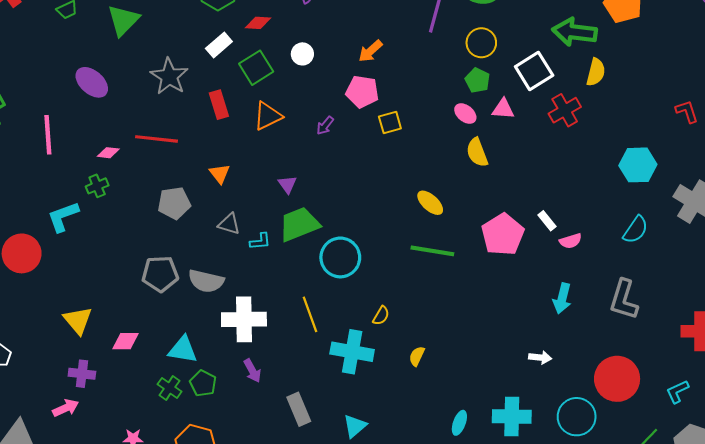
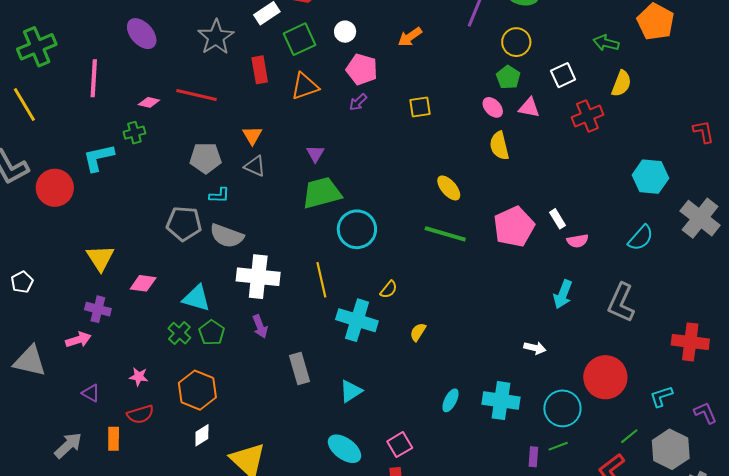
green arrow: (575, 32) -> (606, 43), size x0.6
white square: (534, 71) -> (563, 75), size x0.7
pink pentagon: (362, 92) -> (362, 69), moved
gray triangle: (229, 224) -> (255, 166), moved
cyan L-shape: (260, 241) -> (219, 195), moved

